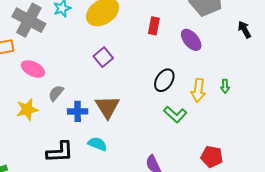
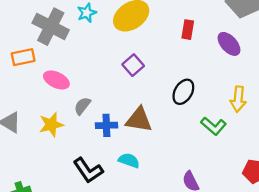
black ellipse: (164, 80) -> (183, 92), moved
brown triangle: (107, 107) -> (139, 120), turned -48
black L-shape: (60, 152) -> (88, 170), turned 60

